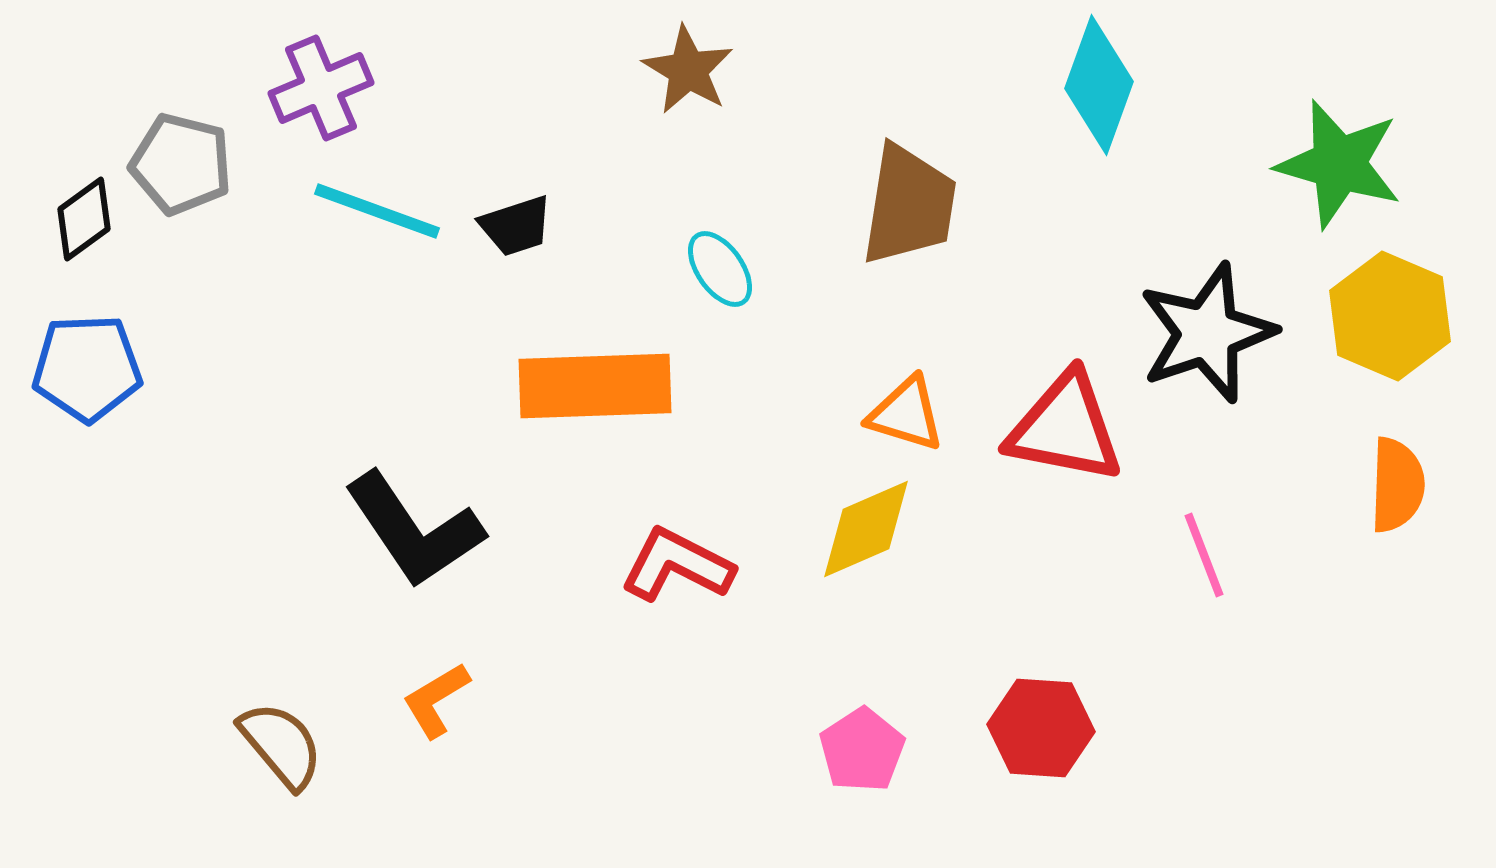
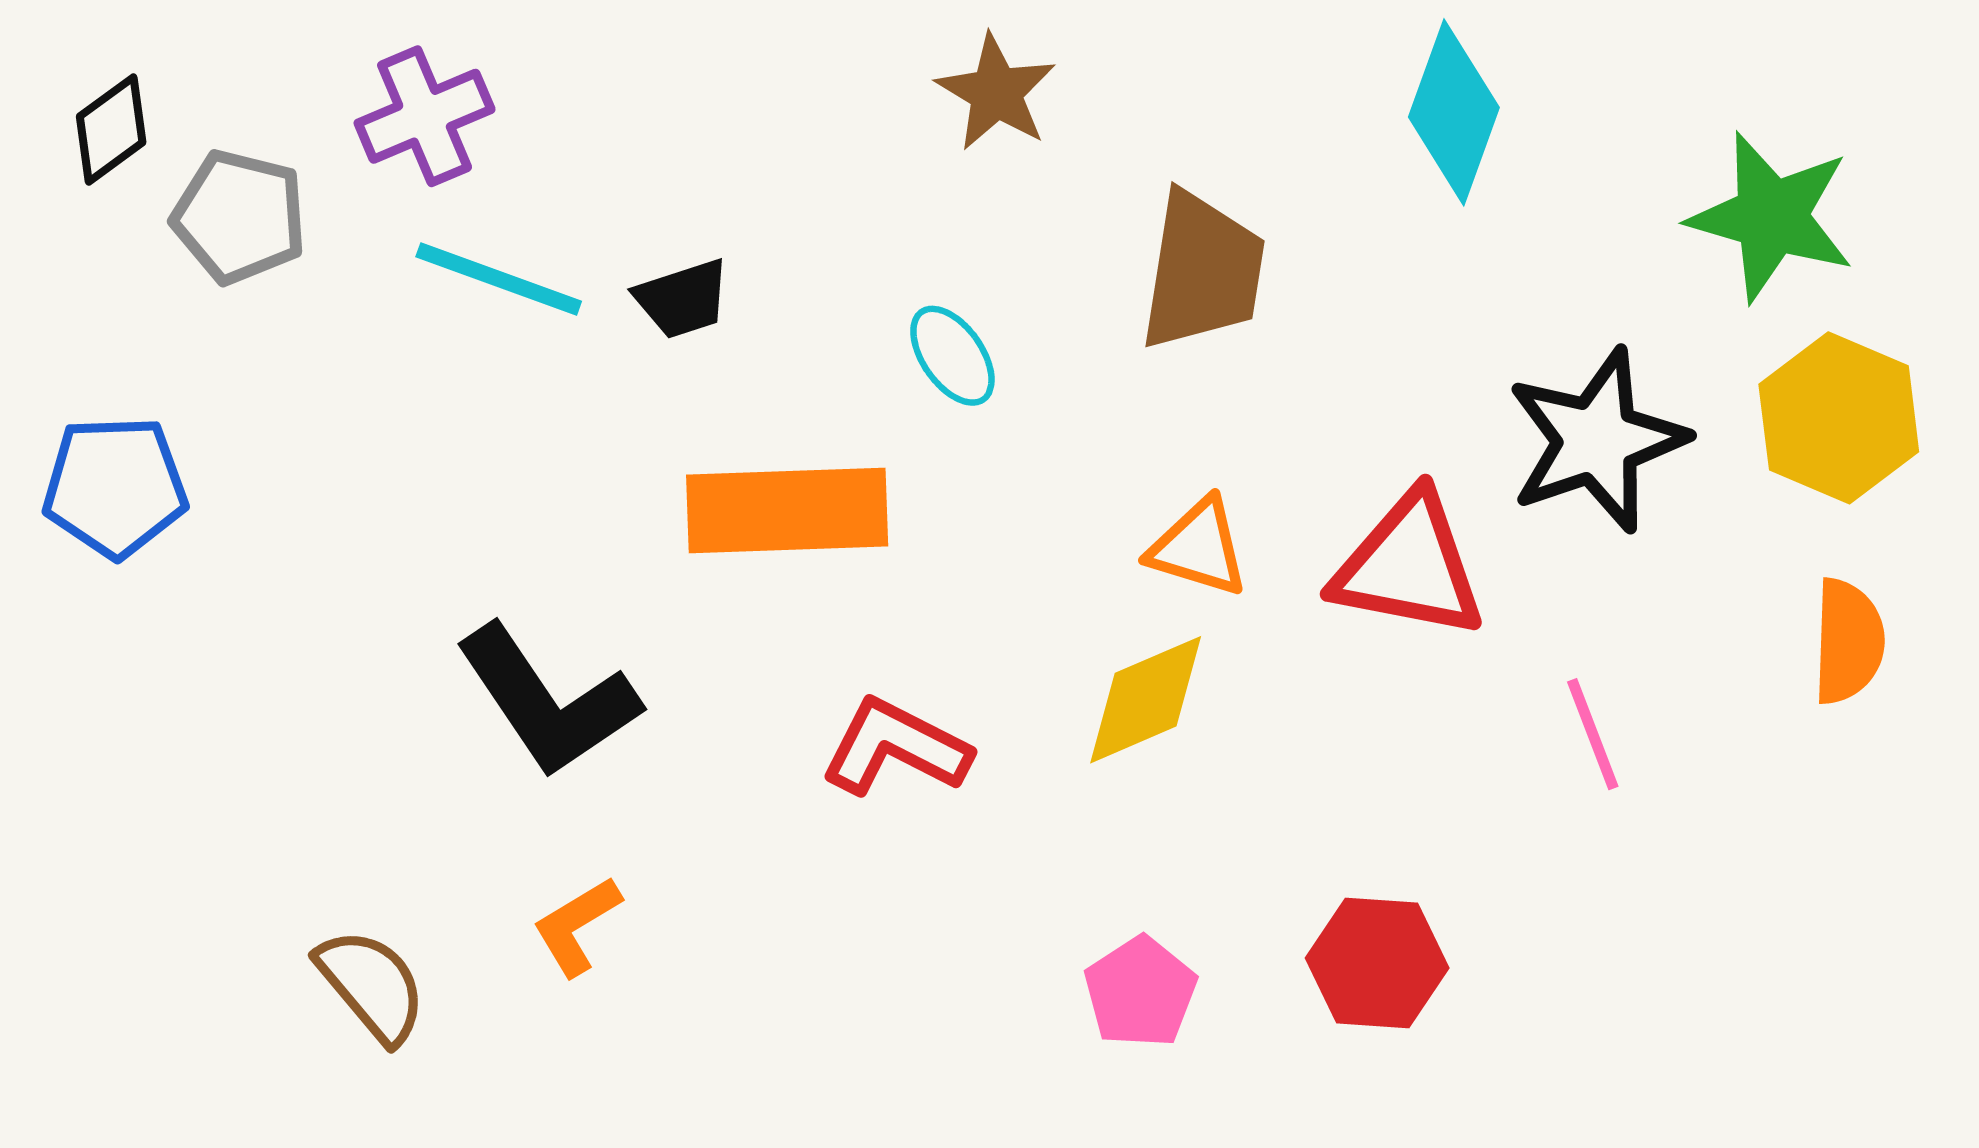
brown star: (688, 70) -> (996, 92), moved
black diamond: (84, 219) -> (111, 129), moved

